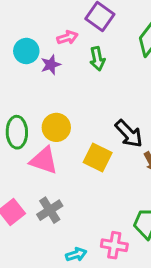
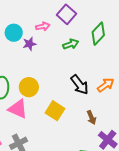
green arrow: (97, 59) -> (71, 44), moved, turned -105
black arrow: (129, 134) -> (80, 85), moved

